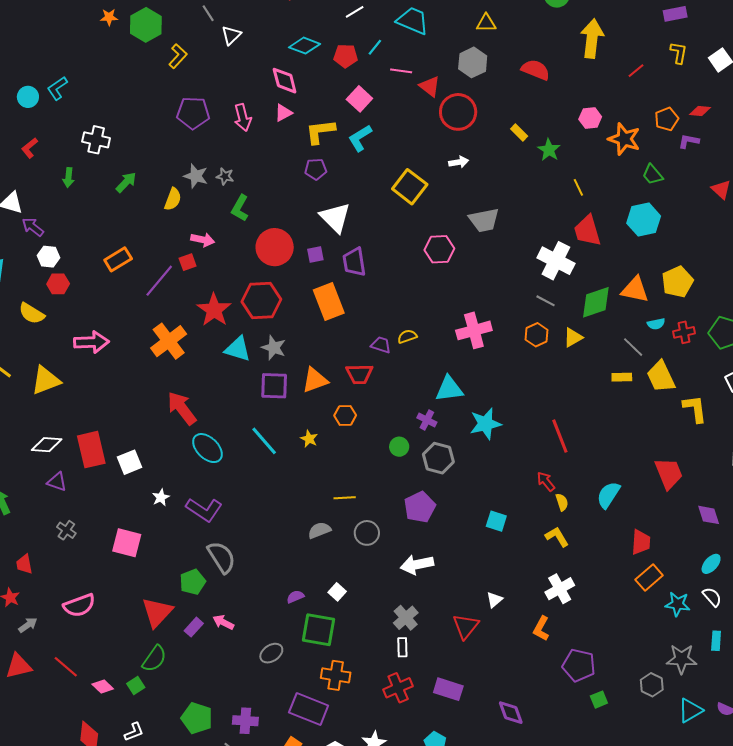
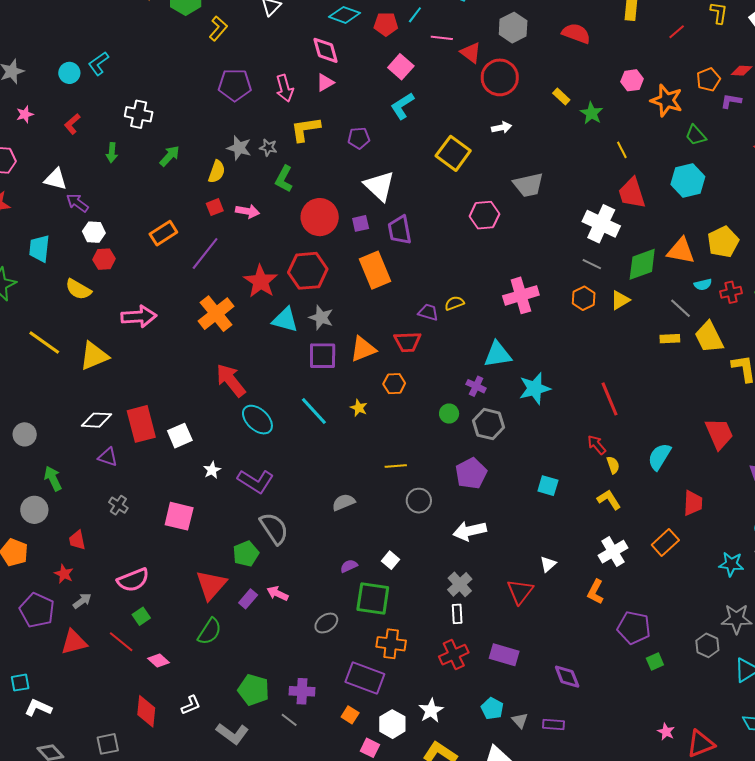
yellow L-shape: (320, 132) -> (305, 129), moved
red square: (188, 262) -> (215, 207), moved
gray semicircle: (319, 530) -> (344, 502), moved
orange rectangle: (649, 578) -> (665, 543), moved
green square: (136, 686) -> (141, 616), moved

